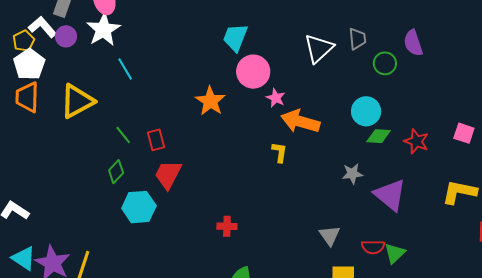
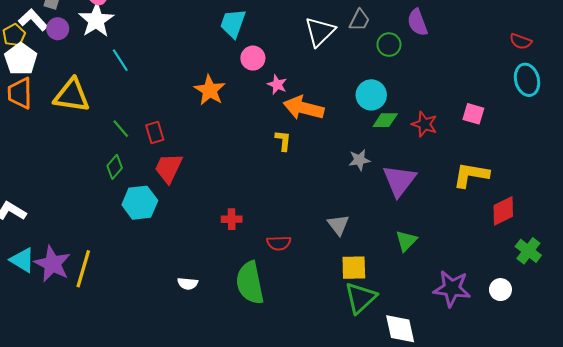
gray trapezoid: (357, 39) -> (359, 20), turned 35
pink circle: (253, 72) -> (253, 58), size x0.7
yellow triangle: (77, 101) -> (72, 95), turned 39
purple triangle: (390, 195) -> (399, 181), turned 30
red semicircle: (373, 247) -> (279, 243), moved

